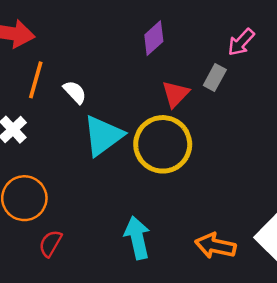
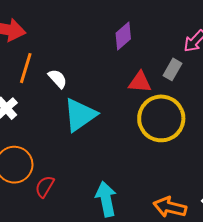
red triangle: (175, 94) -> (140, 82), turned 50
yellow circle: (163, 144) -> (161, 118), moved
red semicircle: (50, 243) -> (45, 187), moved

